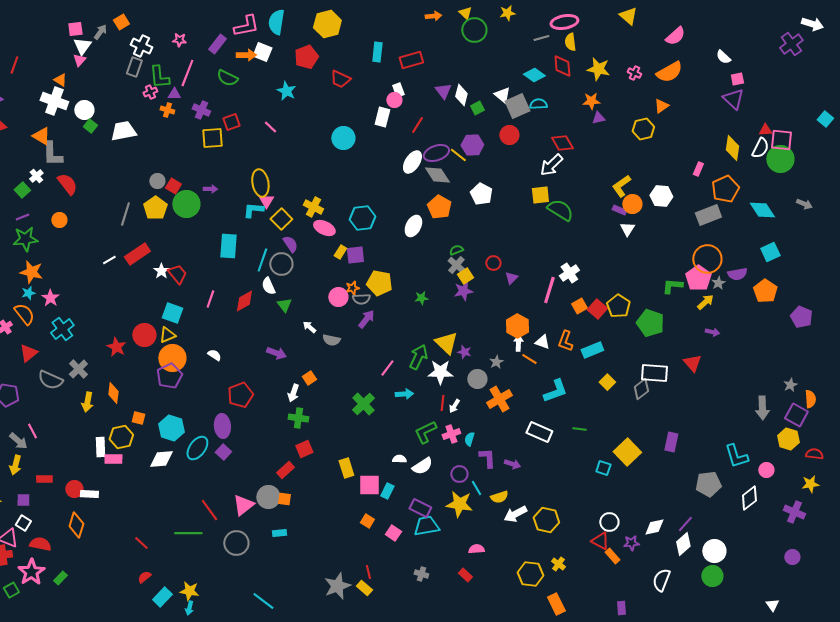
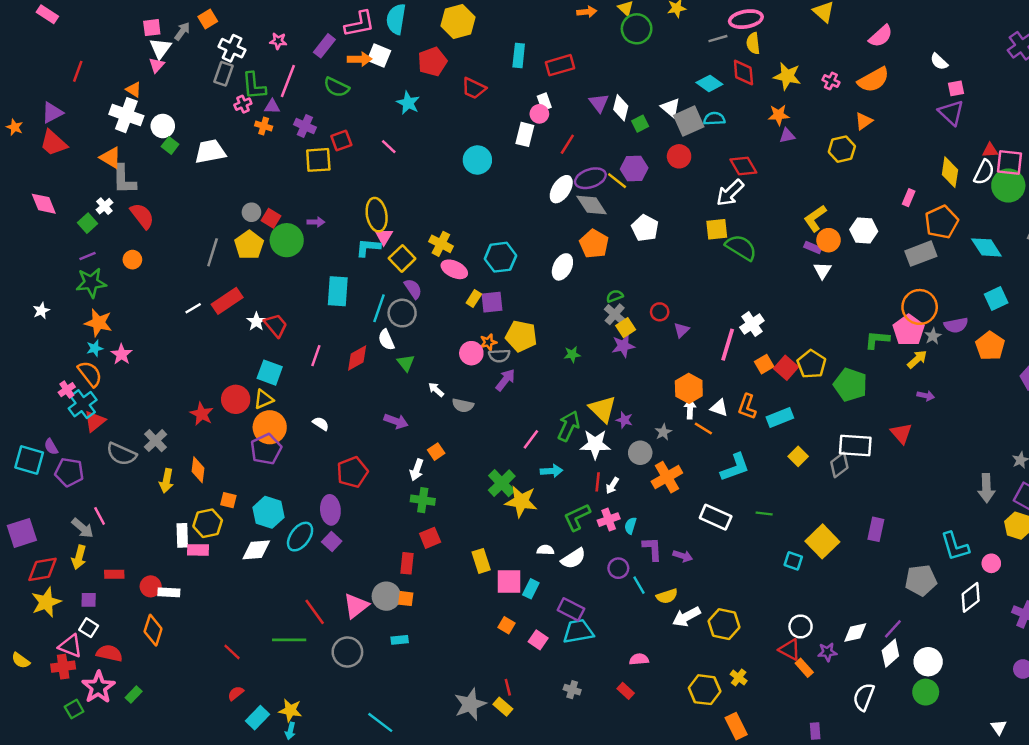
cyan cross: (62, 329) -> (83, 404), moved
red rectangle: (285, 470) -> (407, 563), turned -42
yellow star: (459, 504) -> (521, 501), moved

